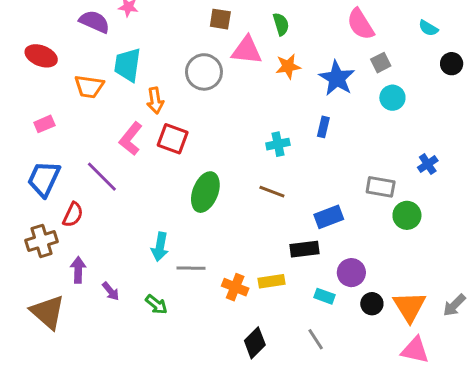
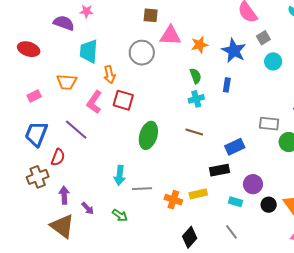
green semicircle: (281, 24) -> (196, 76), moved
orange trapezoid: (89, 87) -> (67, 82), moved
brown triangle: (48, 312) -> (62, 226), moved

